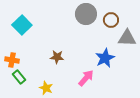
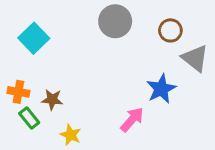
gray circle: (86, 14) -> (115, 21), moved
gray triangle: (127, 38) -> (195, 58), turned 36
brown star: (57, 57) -> (52, 100), moved

